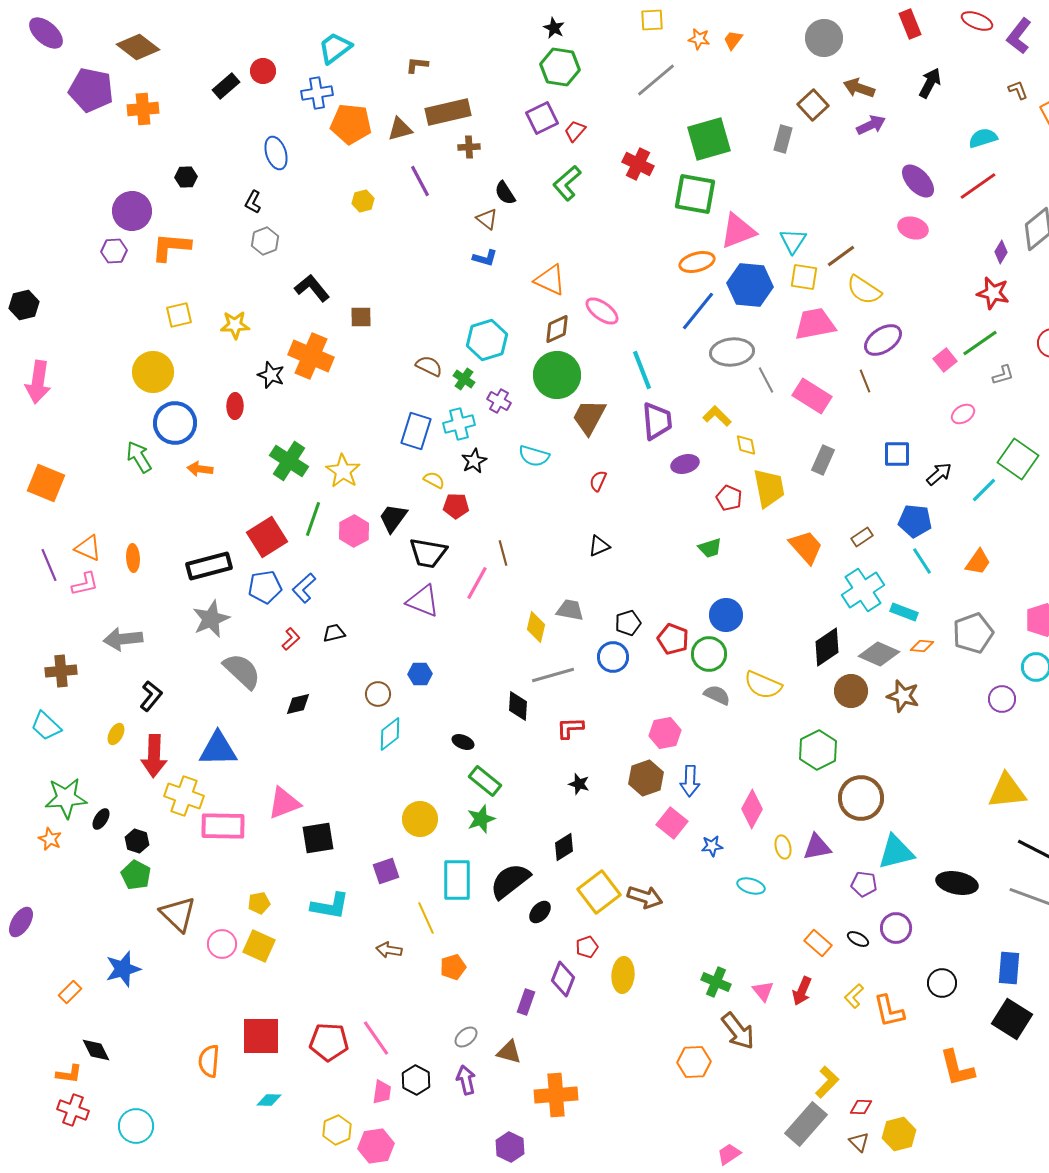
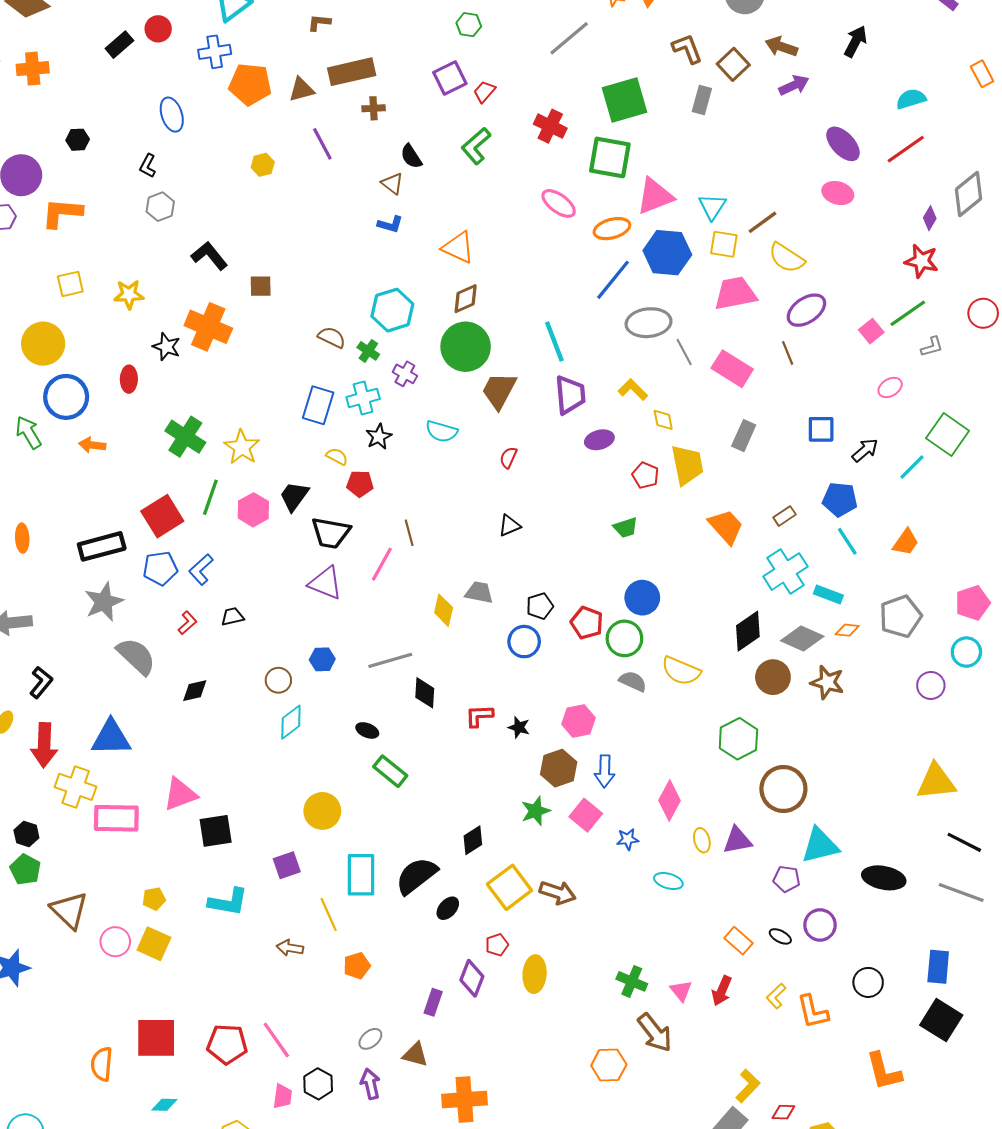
green hexagon: (560, 67) -> (469, 25), size x0.6
brown L-shape: (1018, 90) -> (687, 49), moved, size x1.5
pink ellipse: (602, 311) -> (559, 203), moved
gray line: (553, 675) -> (390, 660), moved
black star: (579, 784) -> (519, 727), moved
green star: (481, 819) -> (536, 811), moved

